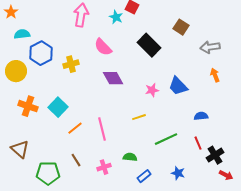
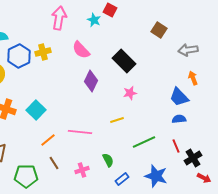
black rectangle: (149, 45) -> (124, 61), moved
yellow cross: (71, 64) -> (43, 52), moved
purple diamond: (113, 78) -> (91, 81), turned 55
blue trapezoid: (178, 86) -> (179, 97), moved
orange line: (75, 128) -> (48, 140), moved
pink line: (102, 129) -> (80, 132), turned -70
green semicircle: (130, 157) -> (108, 160), turned 56
blue star: (178, 173) -> (156, 176), size x1.6

